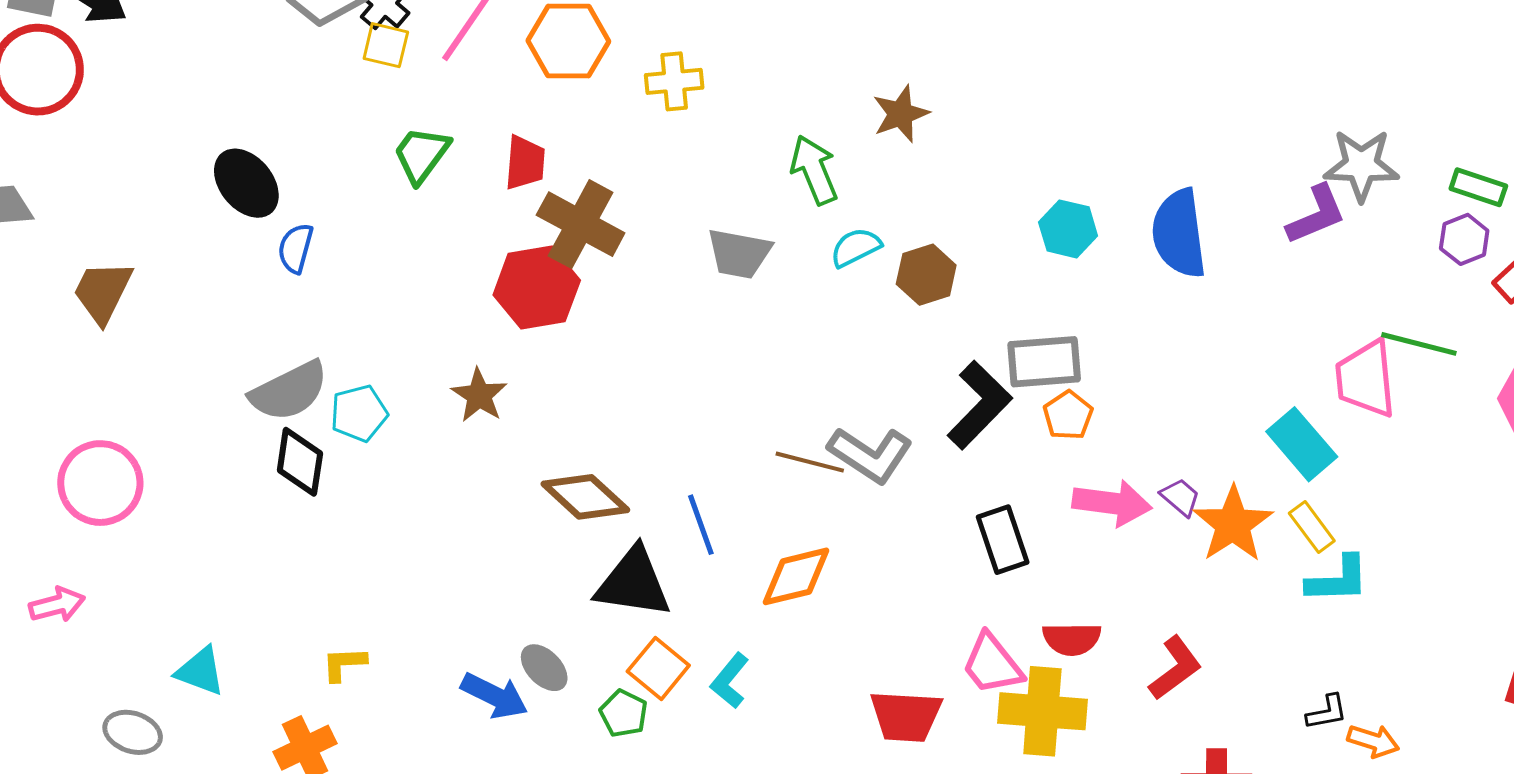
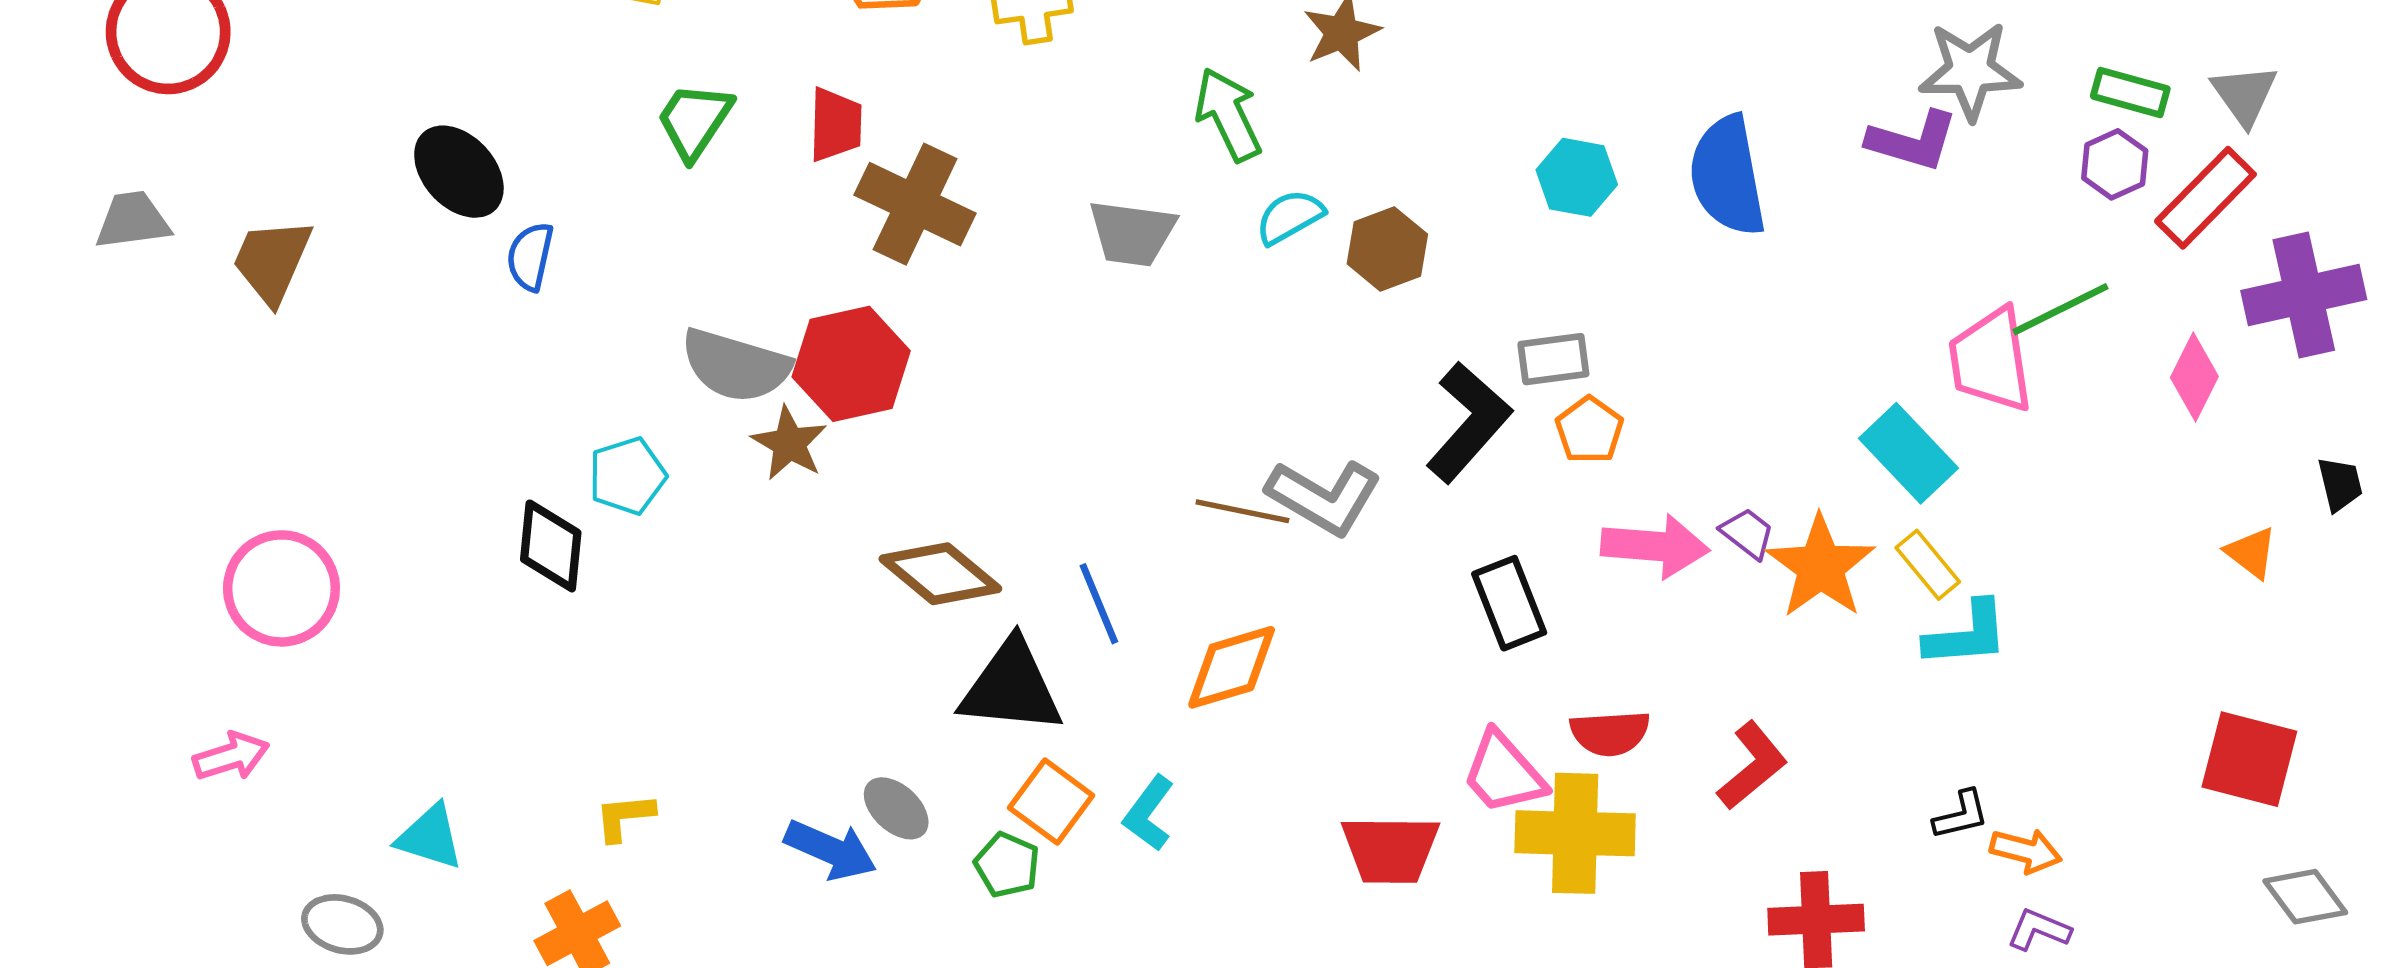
purple L-shape: (1316, 215) -> (1913, 141), turned 42
red hexagon: (537, 288) -> (851, 364), moved
brown trapezoid: (103, 292) -> (272, 261), moved
green line: (1419, 344) -> (2060, 309), turned -38
gray rectangle: (1044, 362) -> (1553, 359), size x0.7
gray semicircle: (289, 391) -> (736, 366), moved, turned 46

